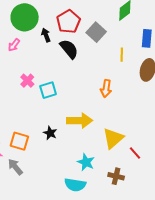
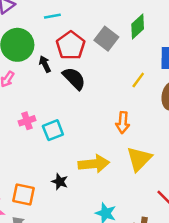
gray square: (96, 32) -> (106, 39), moved
yellow line: (122, 55) -> (138, 80), turned 40
pink cross: (27, 81) -> (27, 121), turned 32
yellow triangle: (113, 138) -> (139, 159), moved

